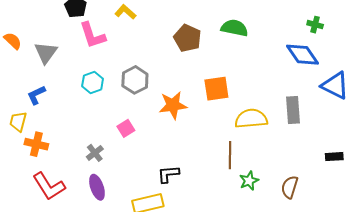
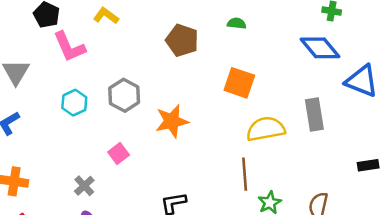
green semicircle: (235, 28) -> (237, 23), size x0.6
orange square: (216, 89) -> (239, 83), moved, turned 32

